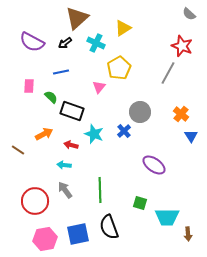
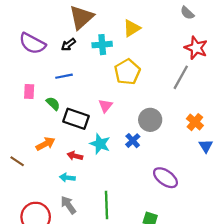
gray semicircle: (189, 14) -> (187, 13), moved
cyan cross: (96, 43) -> (102, 45), turned -30
pink triangle: (99, 87) -> (105, 106), moved

